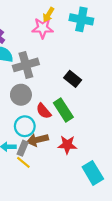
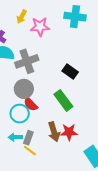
yellow arrow: (48, 15) -> (22, 17), moved
red semicircle: (44, 111) -> (31, 104), moved
cyan circle: (25, 126) -> (20, 114), moved
brown arrow: (37, 140) -> (54, 132), moved, turned -90

